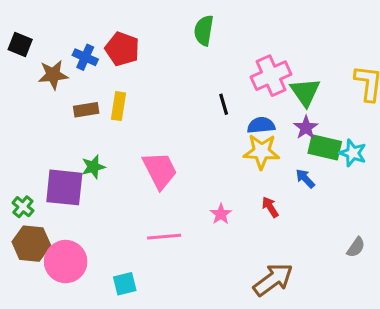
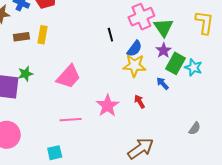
blue semicircle: (261, 125) -> (134, 49), turned 132
green rectangle: (325, 147) -> (175, 63), turned -75
pink trapezoid: (160, 170) -> (69, 77), turned 68
pink star: (221, 214) -> (108, 106), size x1.6
cyan square: (125, 284) -> (55, 153), moved

